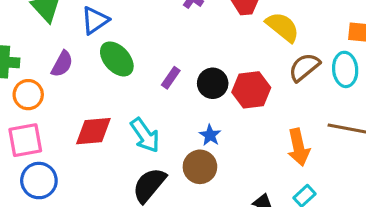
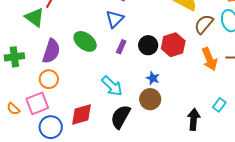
blue triangle: (95, 20) -> (115, 19), moved
purple semicircle: (62, 64) -> (51, 51), size x1.4
orange circle: (28, 95) -> (49, 79), moved
red diamond: (93, 131) -> (81, 115), moved
orange arrow: (299, 147) -> (209, 59), moved

